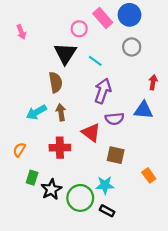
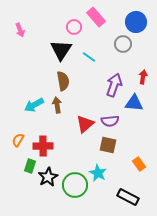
blue circle: (130, 15) -> (136, 22), moved
brown semicircle: (56, 82) -> (63, 81), moved
purple arrow: (103, 91) -> (114, 85), moved
purple semicircle: (115, 119) -> (110, 121), moved
red triangle: (91, 133) -> (85, 124), turned 42
red cross: (60, 148) -> (43, 146), moved
cyan star: (105, 185) -> (98, 173), turned 30
black rectangle: (107, 211) -> (128, 197), moved, size x1.5

